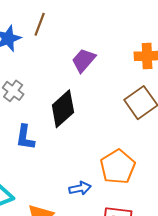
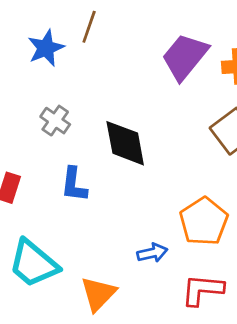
purple trapezoid: (84, 60) -> (185, 57), moved, size x1.4
black diamond: (63, 109) -> (125, 143), turned -57

